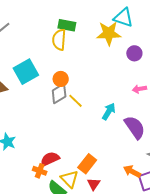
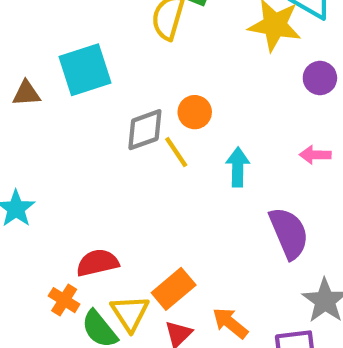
orange circle: (61, 79) -> (195, 112), moved
cyan arrow: (109, 111) -> (238, 167), moved, turned -42
orange cross: (40, 171) -> (64, 300), moved
orange arrow: (132, 171) -> (230, 323), moved

